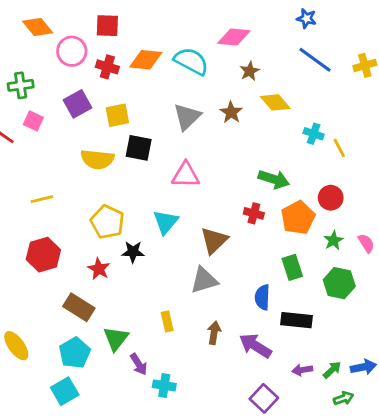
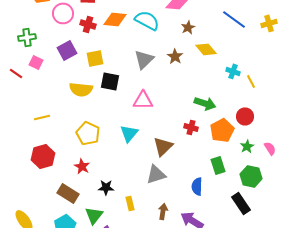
black star: (133, 252) -> (106, 187), moved
black rectangle: (297, 320) -> (241, 203), moved, turned 50

